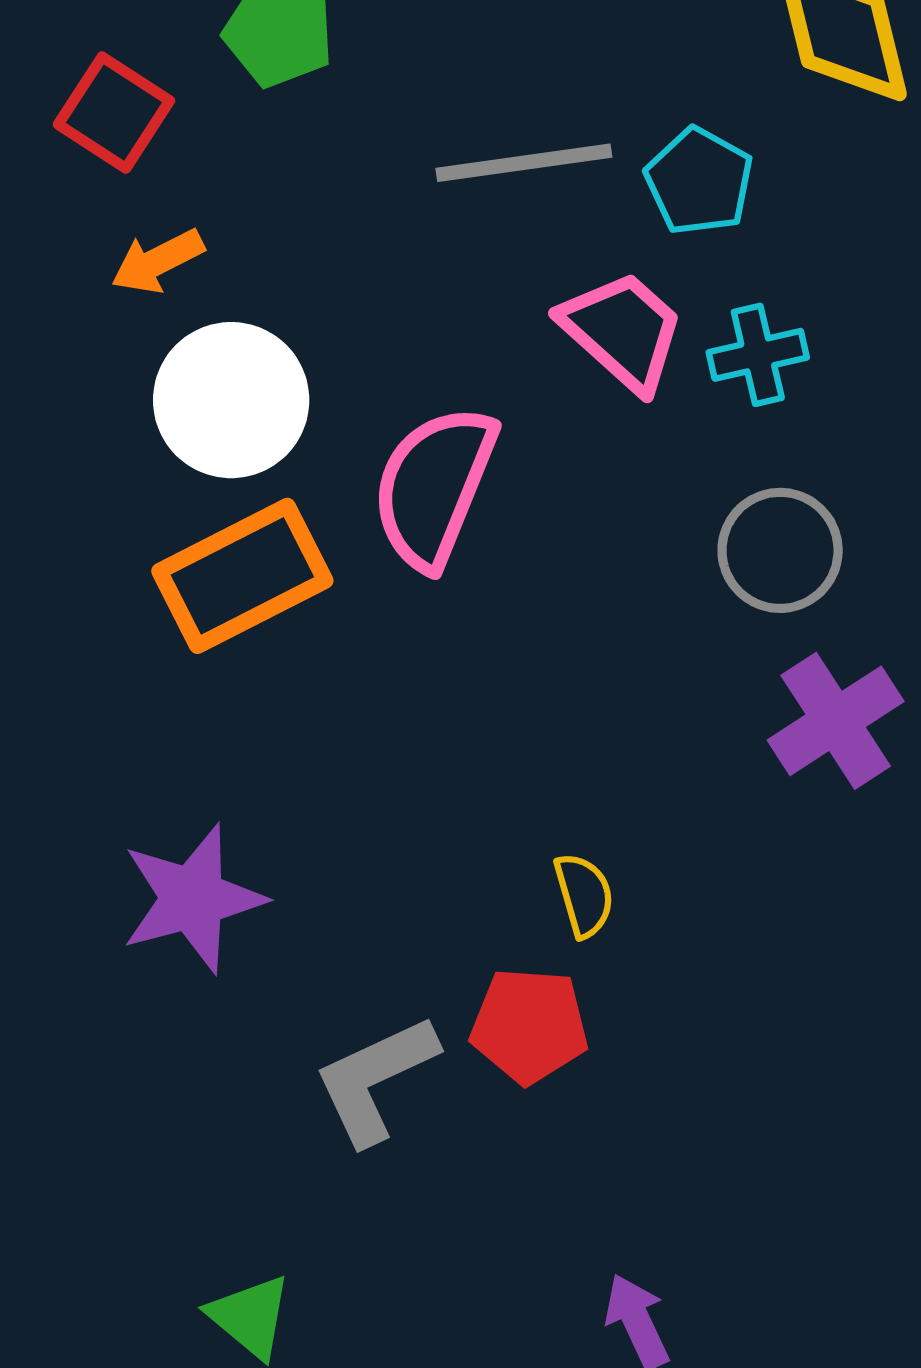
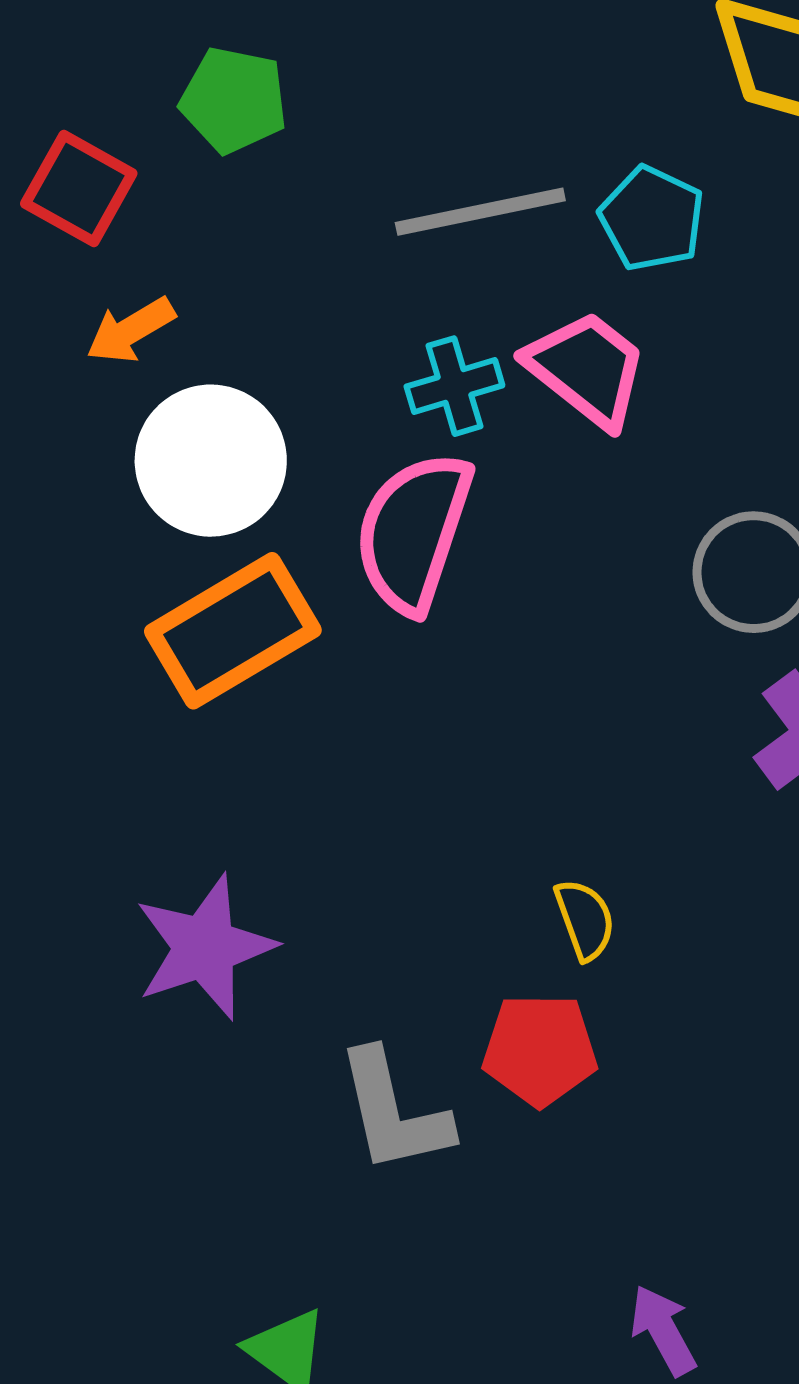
cyan cross: (758, 355) -> (454, 386), moved
gray L-shape: (375, 1079) -> (394, 1112), turned -74

